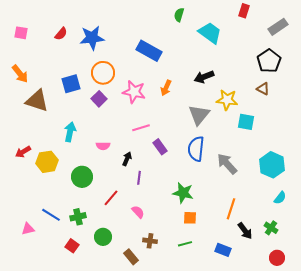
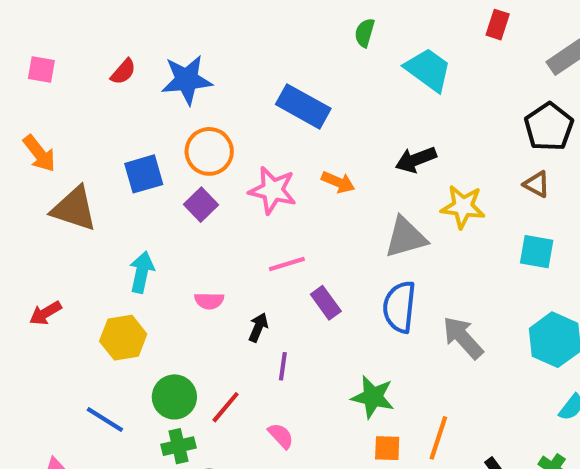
orange arrow: (166, 88) -> (338, 182), turned -91
gray triangle: (199, 115) -> (406, 237), turned 35
cyan square: (246, 122) -> (537, 252), moved
yellow hexagon: (47, 162) -> (123, 338), moved
green circle: (82, 177) -> (174, 397), moved
orange line: (231, 209) -> (438, 438), moved
blue line: (51, 215) -> (105, 419), moved
green cross: (78, 217) -> (178, 446), moved

